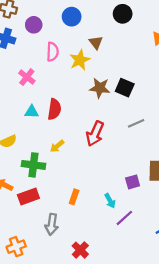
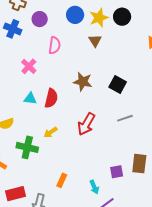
yellow star: (80, 60) -> (99, 18), moved
brown star: (100, 88) -> (83, 82), moved
red rectangle: (28, 196) -> (16, 194), moved

